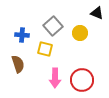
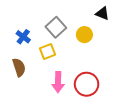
blue cross: (22, 35) -> (23, 37), turned 32
yellow square: (45, 49) -> (47, 52), turned -35

